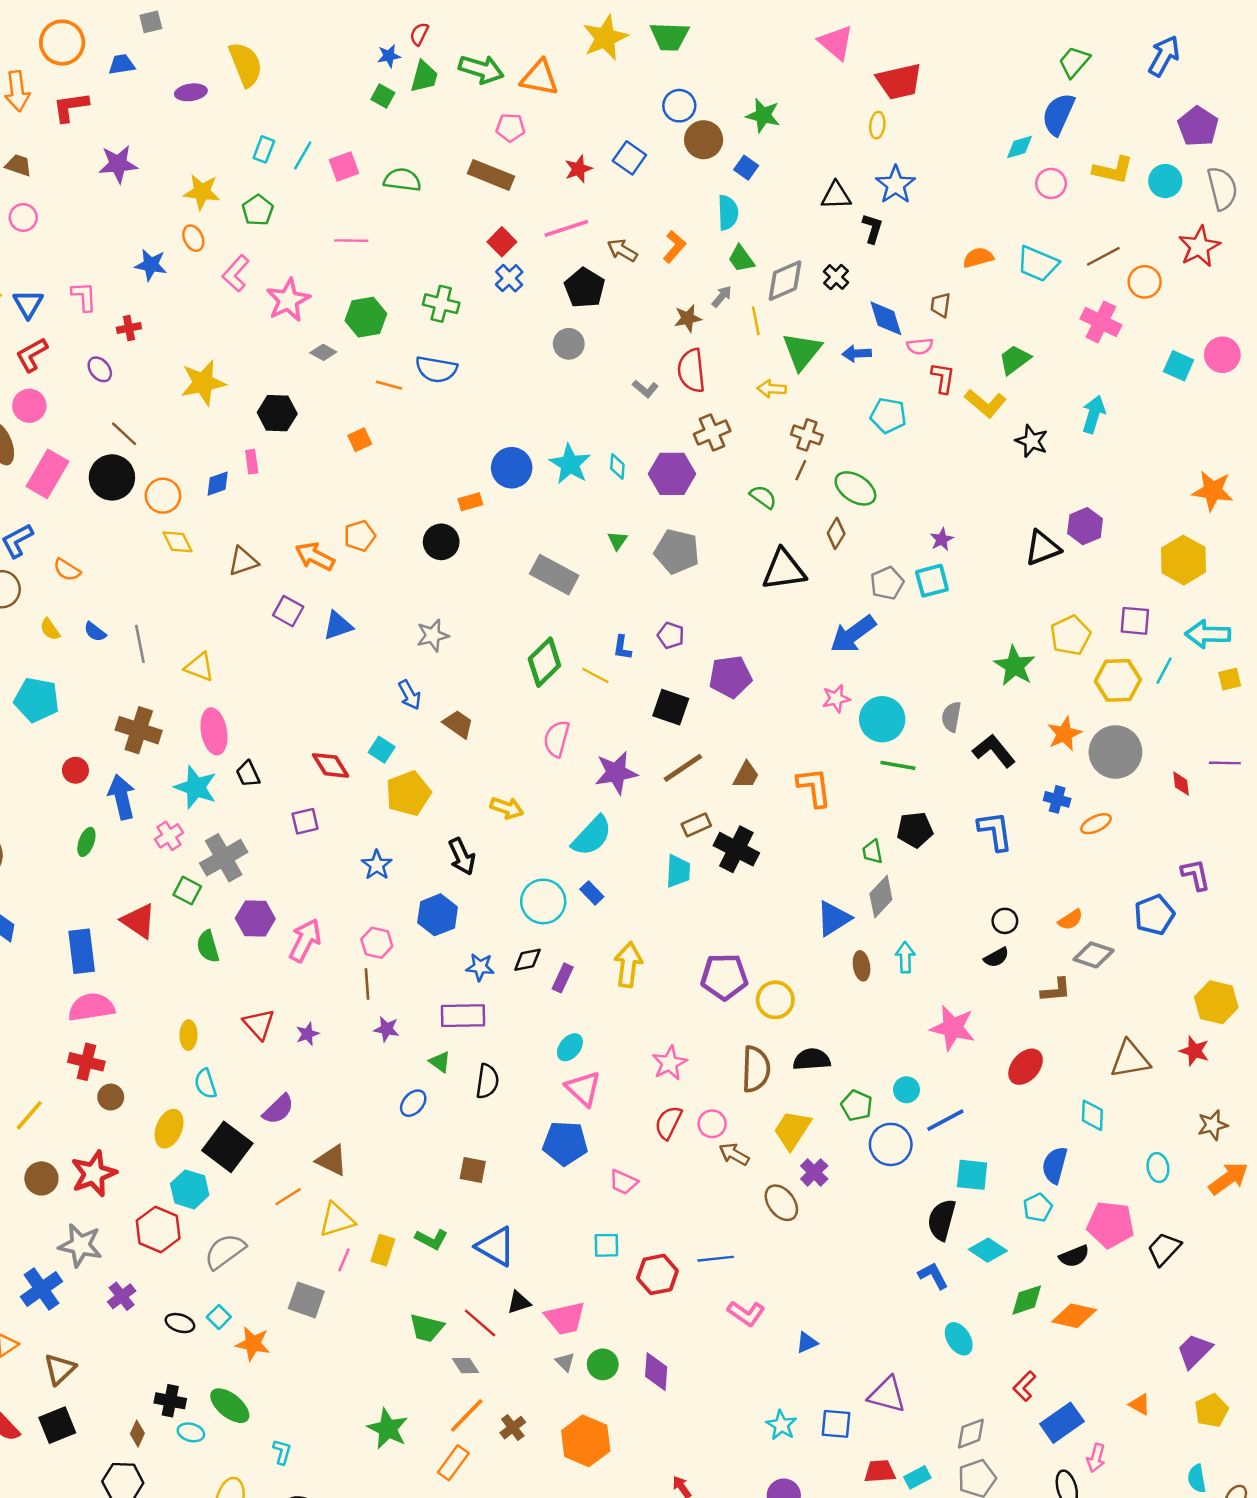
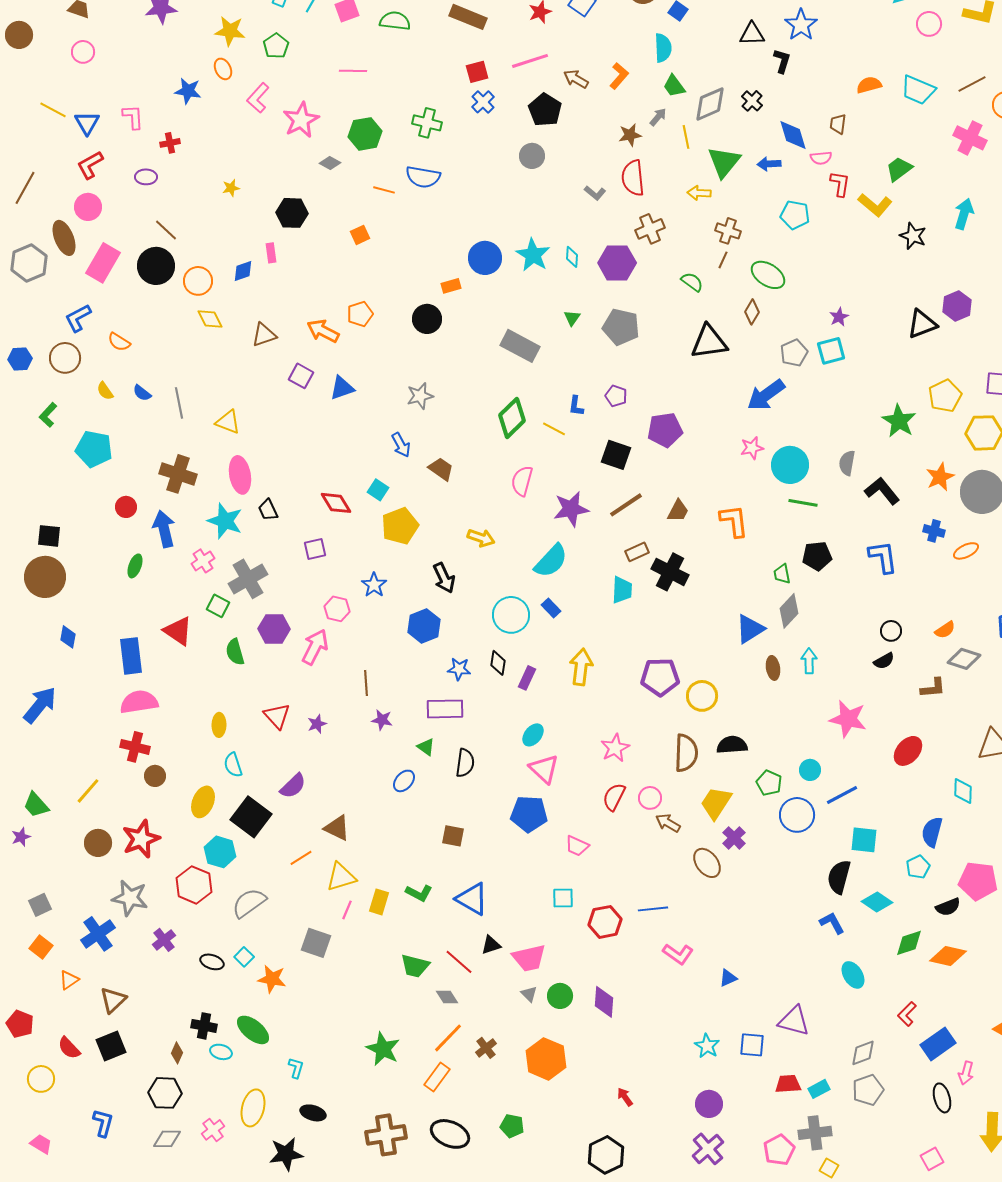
red square: (502, 242) -> (477, 72), turned 30
purple ellipse: (100, 369) -> (146, 177), turned -50
yellow star: (203, 383) -> (231, 188), size x0.5
pink hexagon: (377, 943) -> (337, 609), moved
black diamond: (527, 960) -> (498, 663), turned -70

